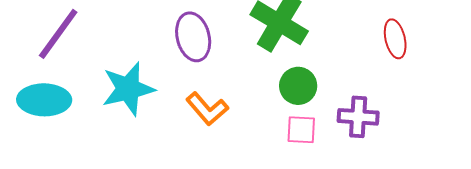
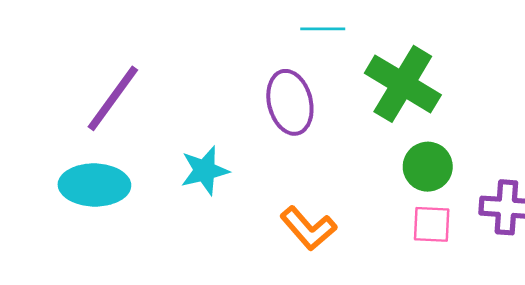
cyan star: (128, 89) -> (205, 171), size x0.7
orange L-shape: (207, 109) -> (308, 228), moved

